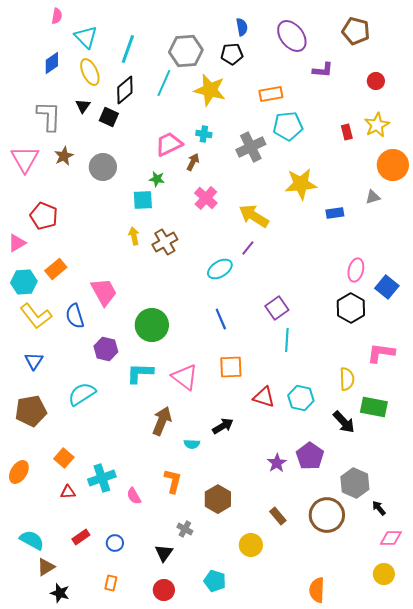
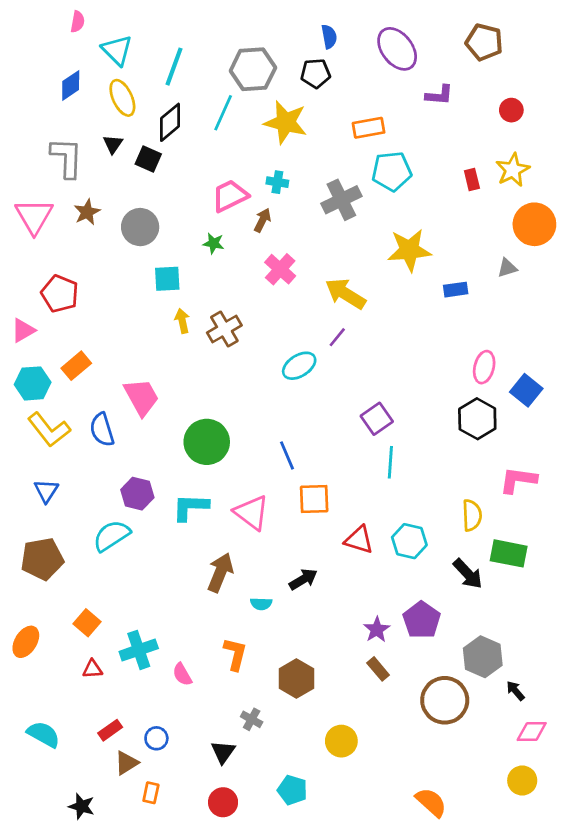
cyan square: (143, 200) -> (167, 279), moved
blue line: (221, 319) -> (287, 455), moved
purple hexagon: (106, 349) -> (137, 494), moved
brown rectangle: (278, 516) -> (378, 669), moved
brown triangle: (46, 567) -> (126, 763), moved
orange semicircle: (317, 590) -> (431, 802), turned 130

